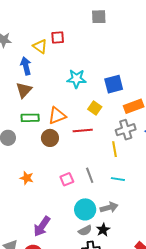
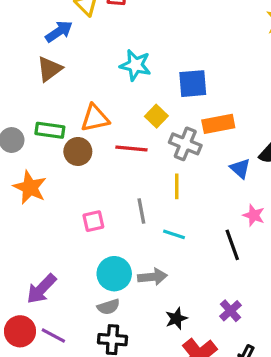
blue arrow: (26, 66) -> (59, 31), turned 60
green rectangle: (30, 118) -> (50, 130), moved
gray cross: (126, 130) -> (185, 144), moved, turned 30
gray line: (90, 175) -> (141, 211), moved
orange star: (27, 178) -> (30, 187), moved, size x1.5
black star: (103, 230) -> (176, 319), moved

